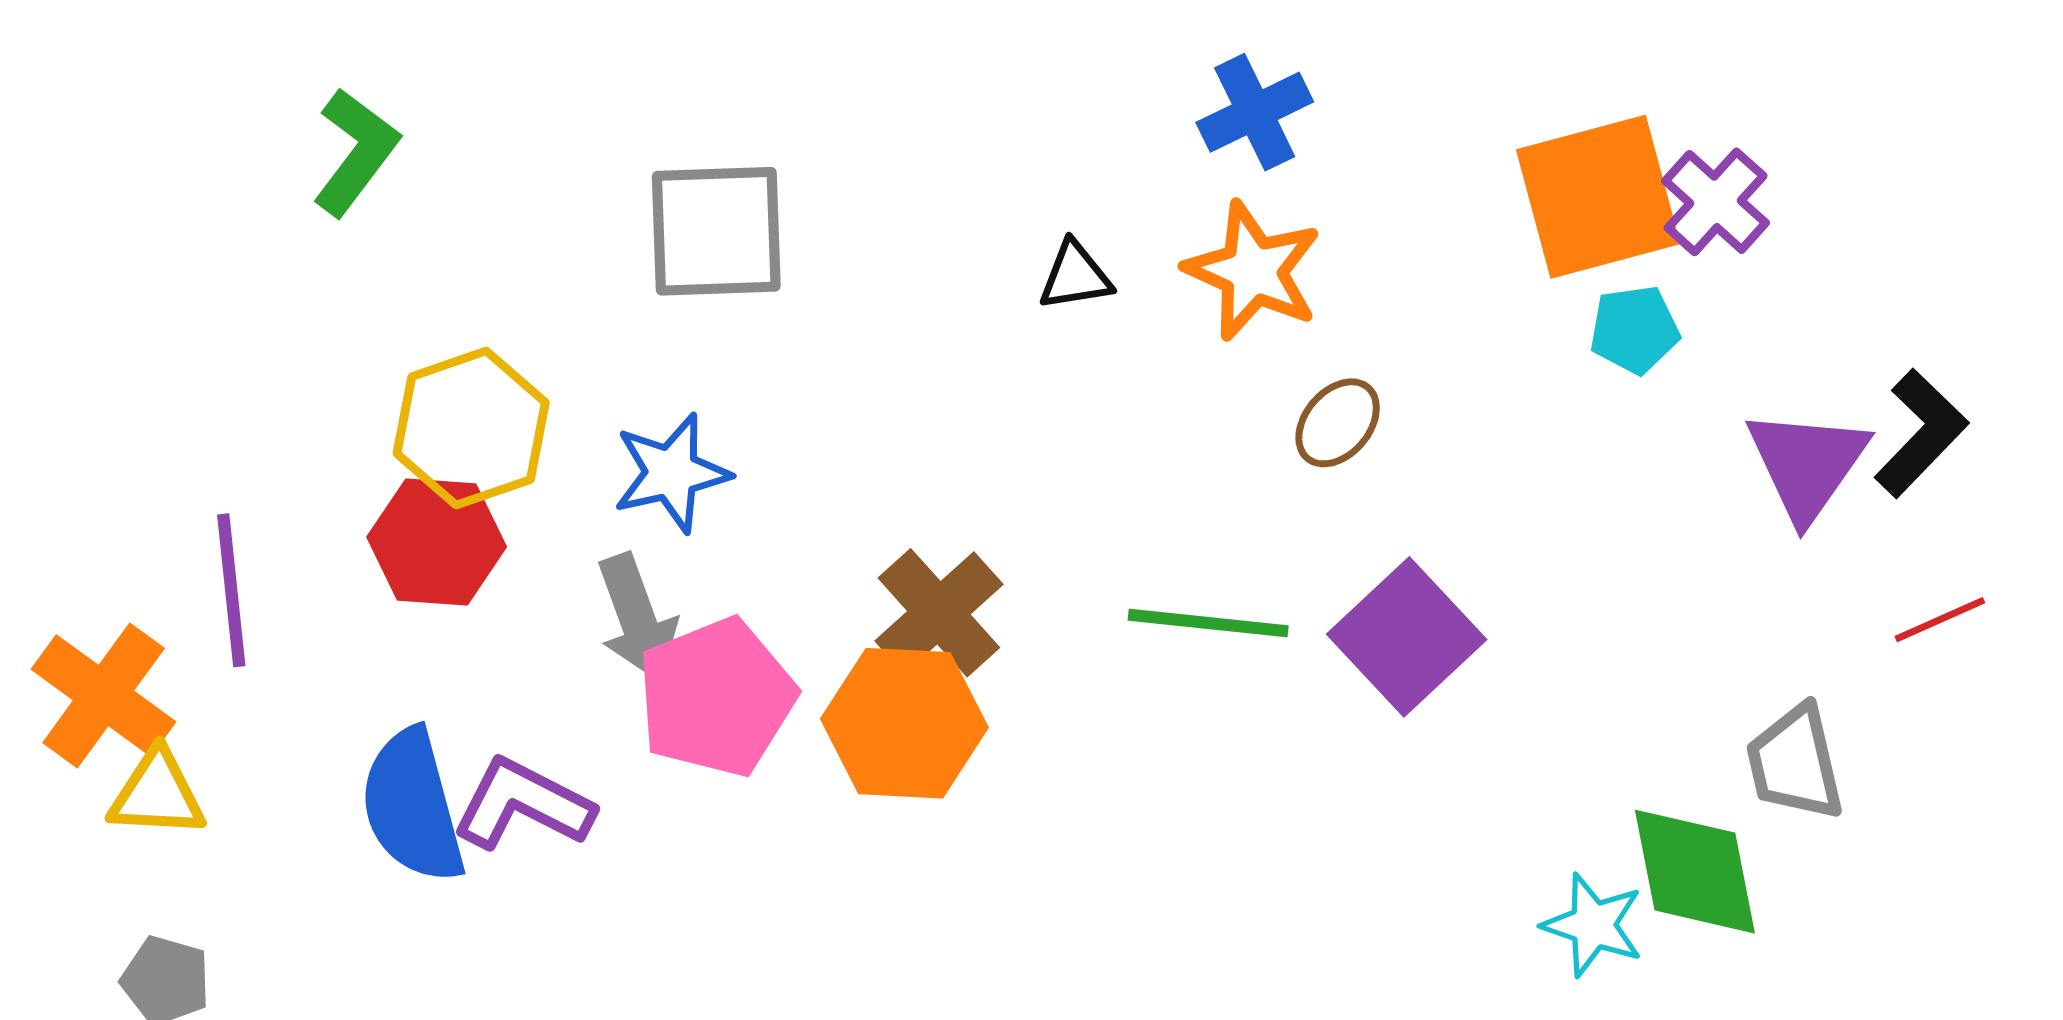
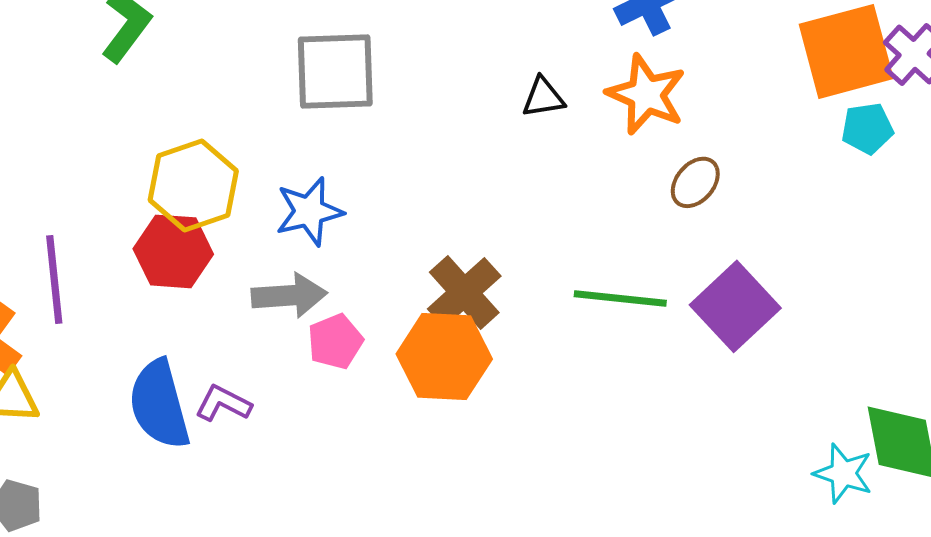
gray arrow: (637, 618) -> (289, 295), turned -74
pink pentagon: (716, 697) -> (335, 341), size x0.6
purple L-shape: (523, 804) -> (223, 403), size x0.7

